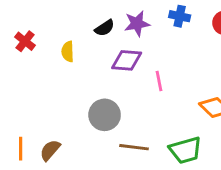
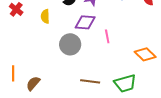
gray circle: (105, 115) -> (70, 44), moved
orange line: (21, 149) -> (13, 73), moved

